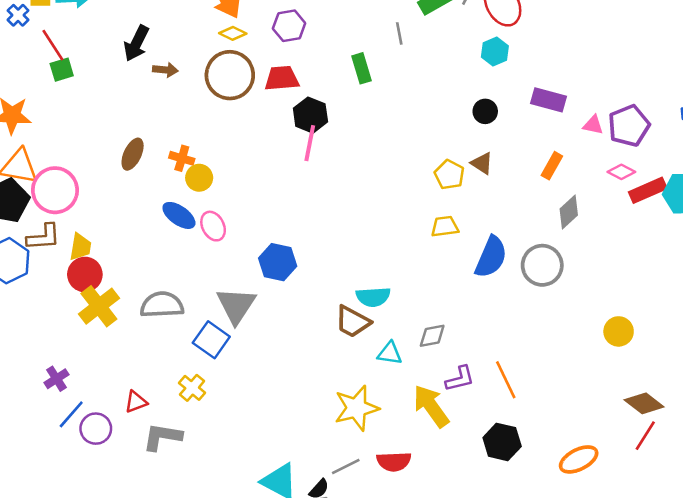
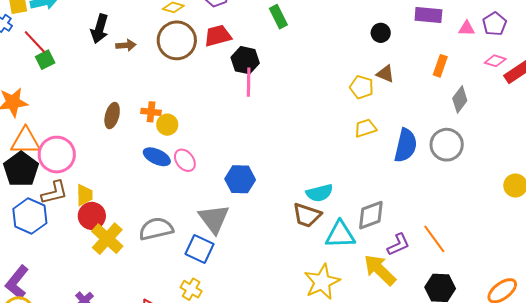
purple pentagon: (629, 126) -> (495, 24), size x0.7
gray diamond: (432, 336) -> (371, 215), size x1.4
cyan triangle: (390, 353) -> (340, 235), size x1.5

